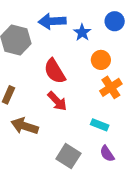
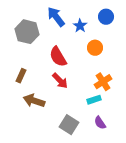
blue arrow: (52, 21) -> (56, 17), turned 55
orange cross: (111, 87) -> (103, 82), moved
cyan rectangle: (100, 125) -> (94, 100), turned -40

